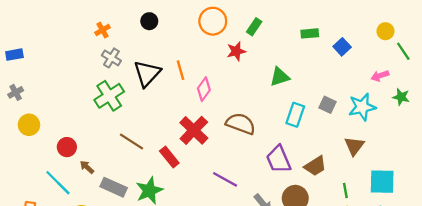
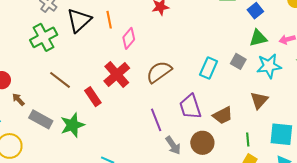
green triangle: (280, 77) -> (258, 38), moved
brown semicircle: (241, 124) -> (159, 72), turned -60
purple line: (225, 179) -> (156, 120), moved, turned 35

